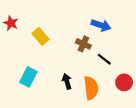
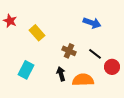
brown cross: (83, 44) -> (69, 51), moved
red circle: (124, 82) -> (112, 67), moved
orange semicircle: (91, 88) -> (83, 80), turned -85

